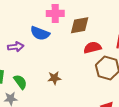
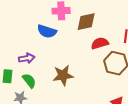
purple arrow: (16, 47) -> (27, 58), moved
brown star: (54, 78) -> (63, 75), size x1.5

